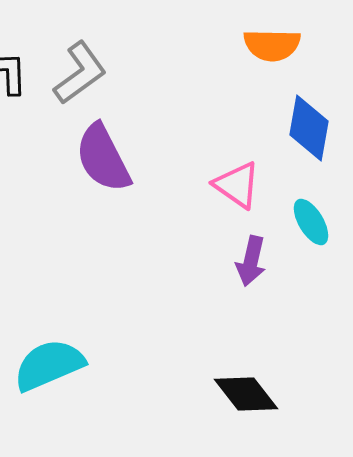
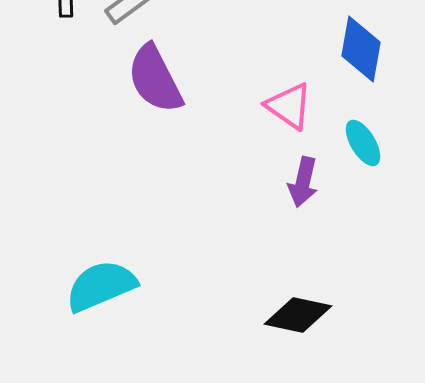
black diamond: (246, 394) -> (298, 315), turned -40

